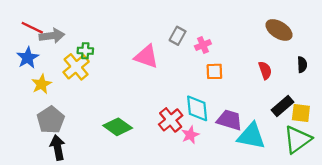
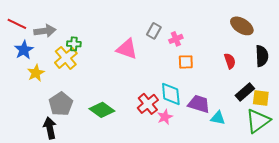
red line: (32, 28) -> (17, 24), moved
black semicircle: (302, 65) -> (262, 56), size x1.5
gray pentagon: (51, 120) -> (61, 104), moved
cyan triangle: (251, 136) -> (218, 118), size x0.6

